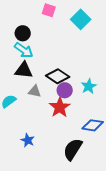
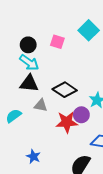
pink square: (49, 10) -> (57, 42), moved
purple circle: (65, 90) -> (81, 115), moved
red star: (60, 107) -> (67, 122), turned 30

